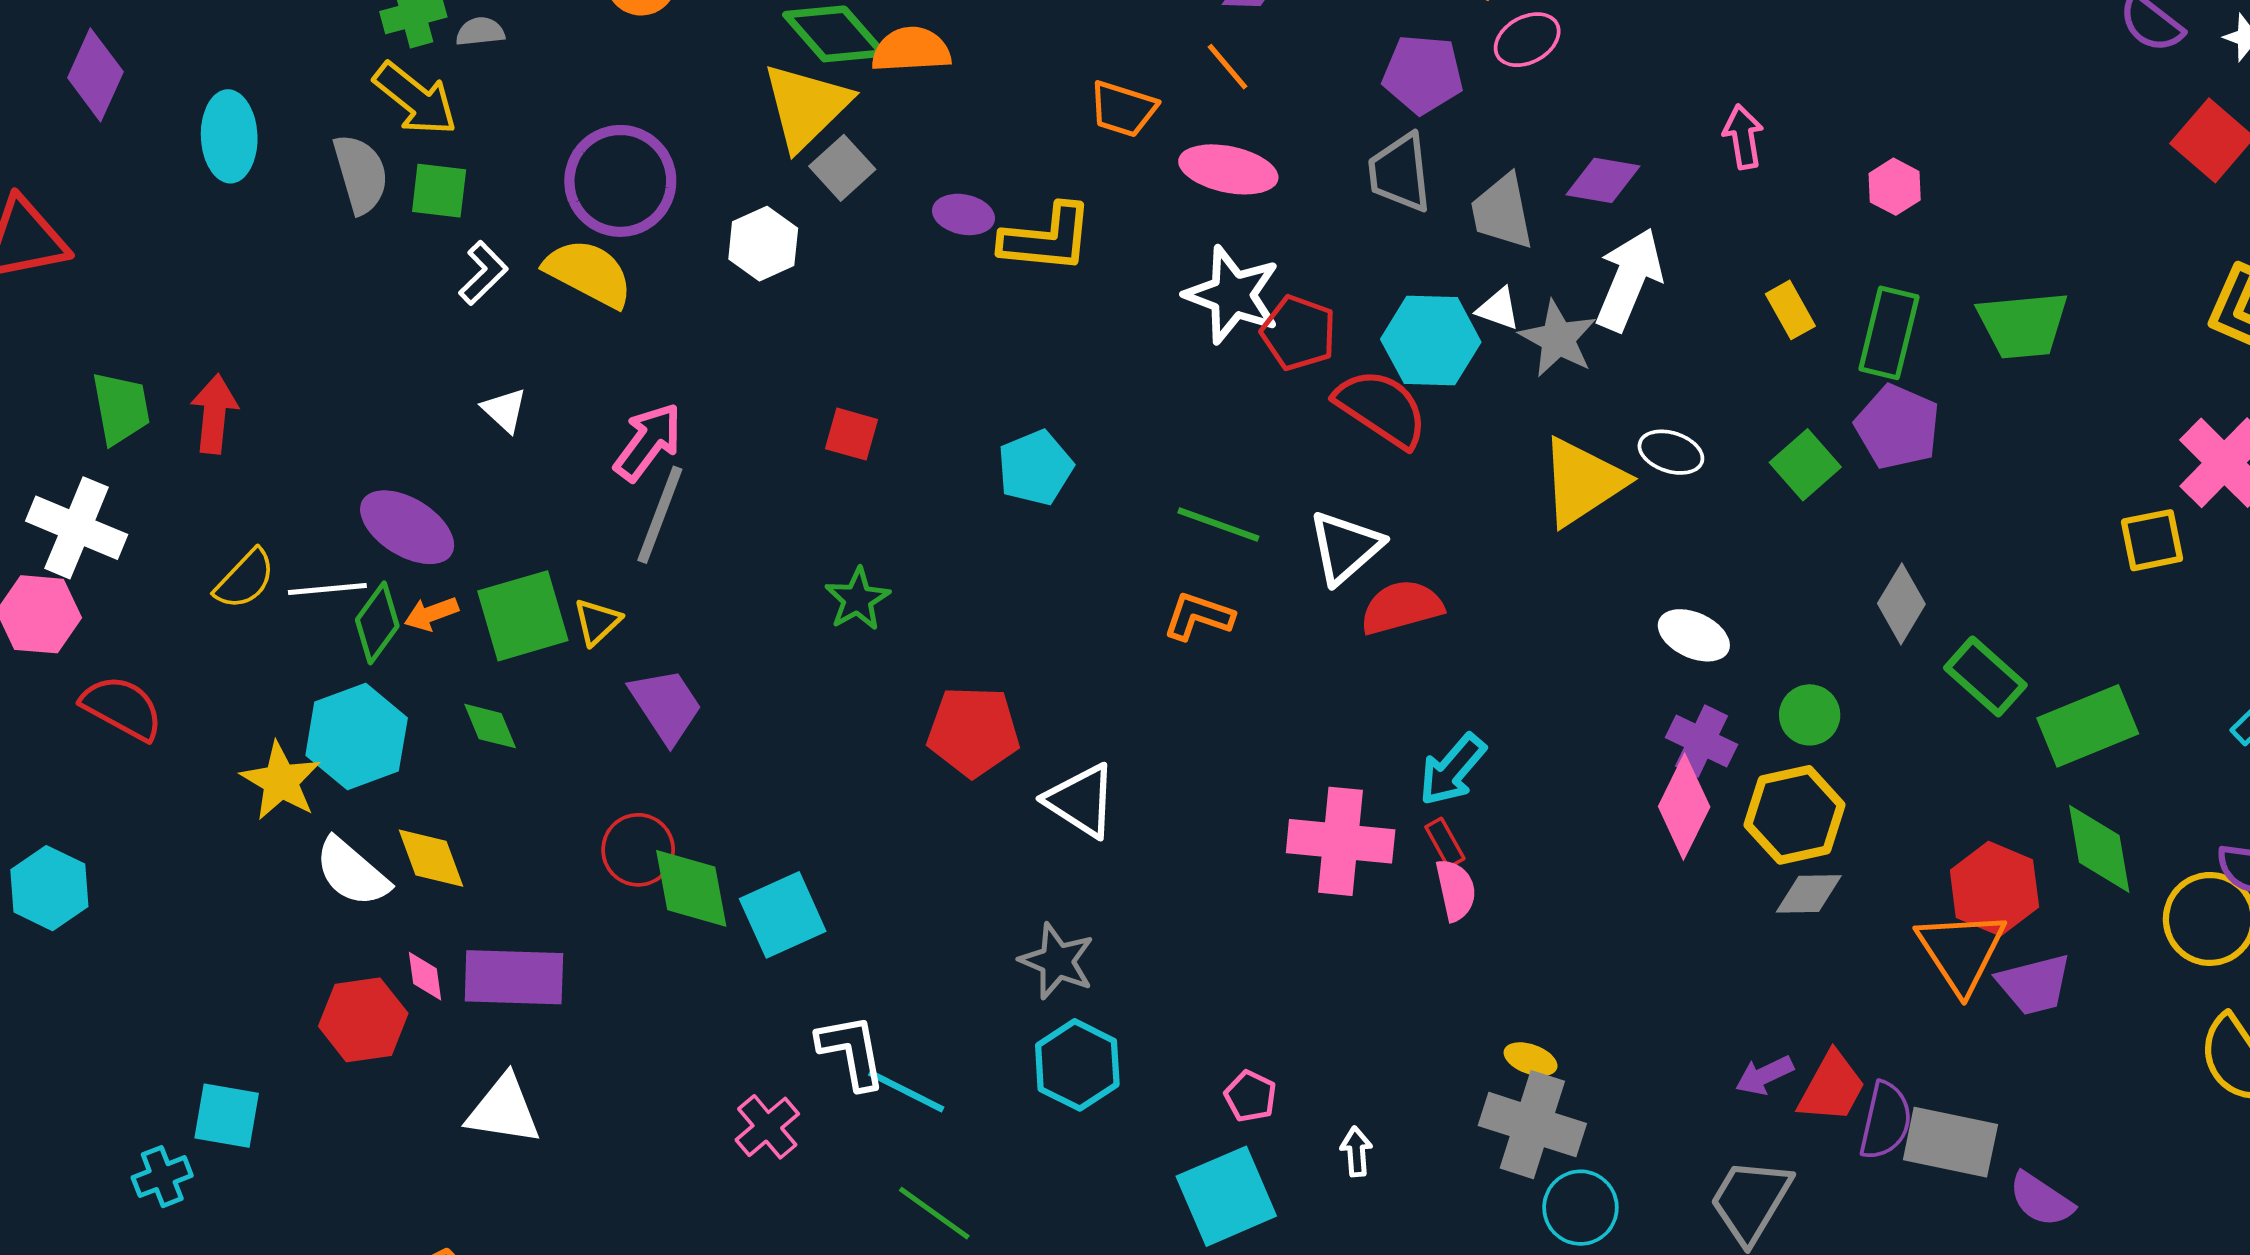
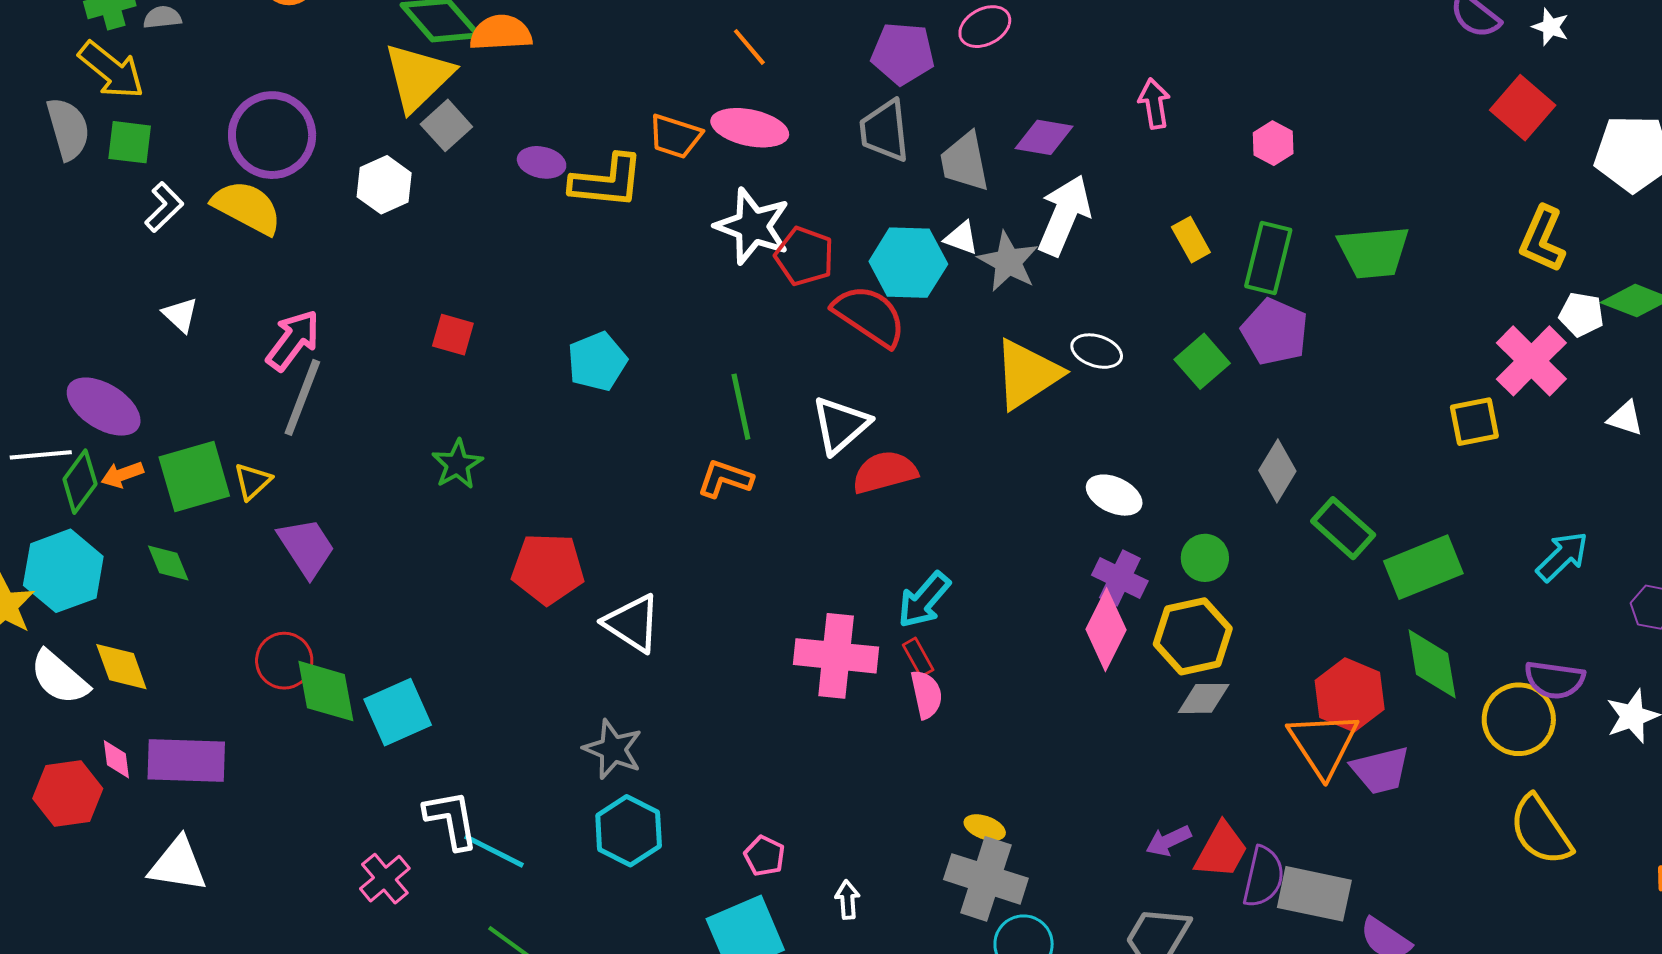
orange trapezoid: (1123, 109) -> (675, 136), moved
green line: (1218, 525) -> (741, 407), turned 58

